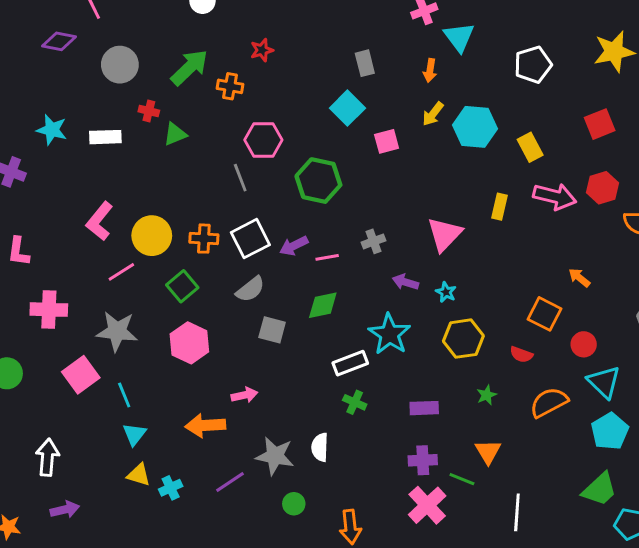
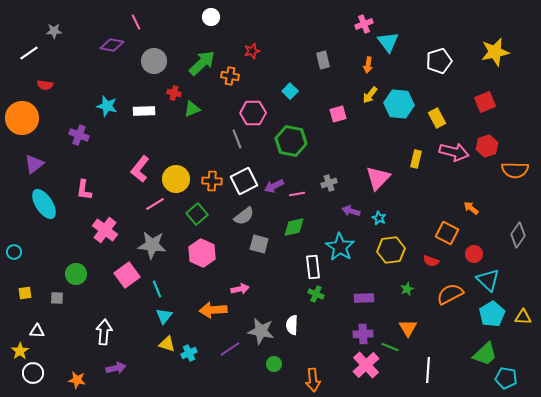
cyan square: (347, 108) -> (290, 91), moved, size x0.7
pink cross: (49, 310) -> (105, 230), turned 35
white rectangle: (350, 363) -> (313, 267), turned -75

